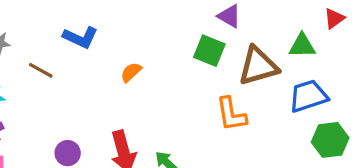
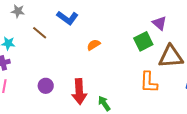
green square: (209, 51) -> (143, 41), turned 30

